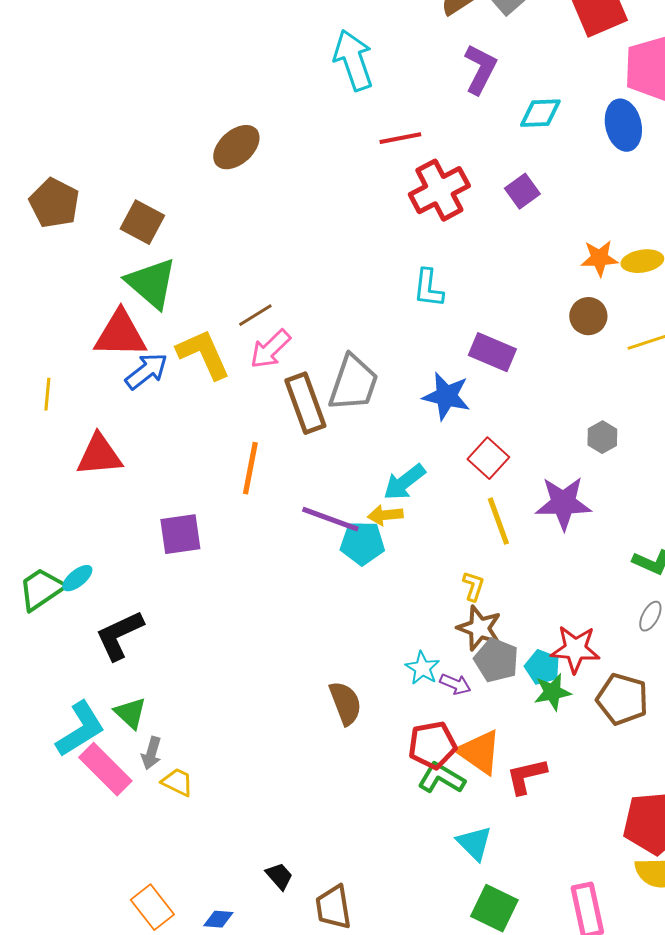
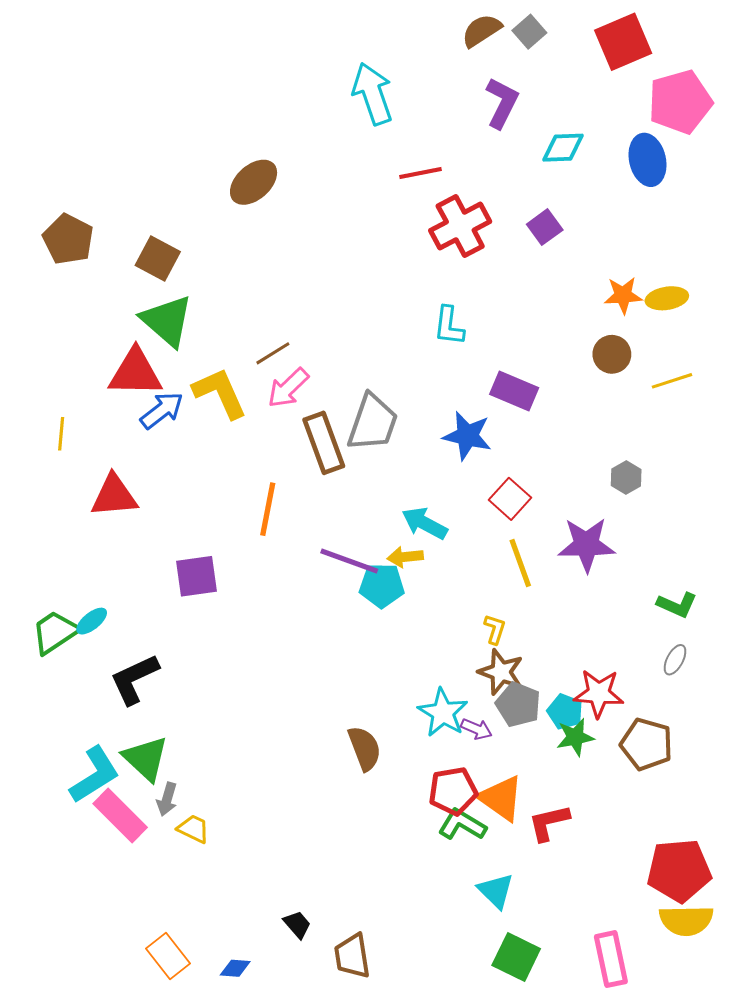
cyan arrow: (404, 482) -> (425, 523), turned 66
cyan star: (422, 668) -> (443, 713), size x1.4
green triangle: (130, 713) -> (146, 758), size x1.4

